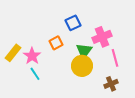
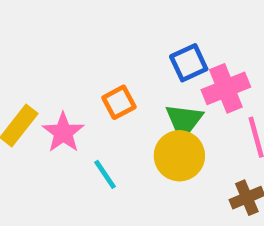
blue square: (73, 23) -> (189, 63), moved
cyan line: (35, 74) -> (105, 174), moved

